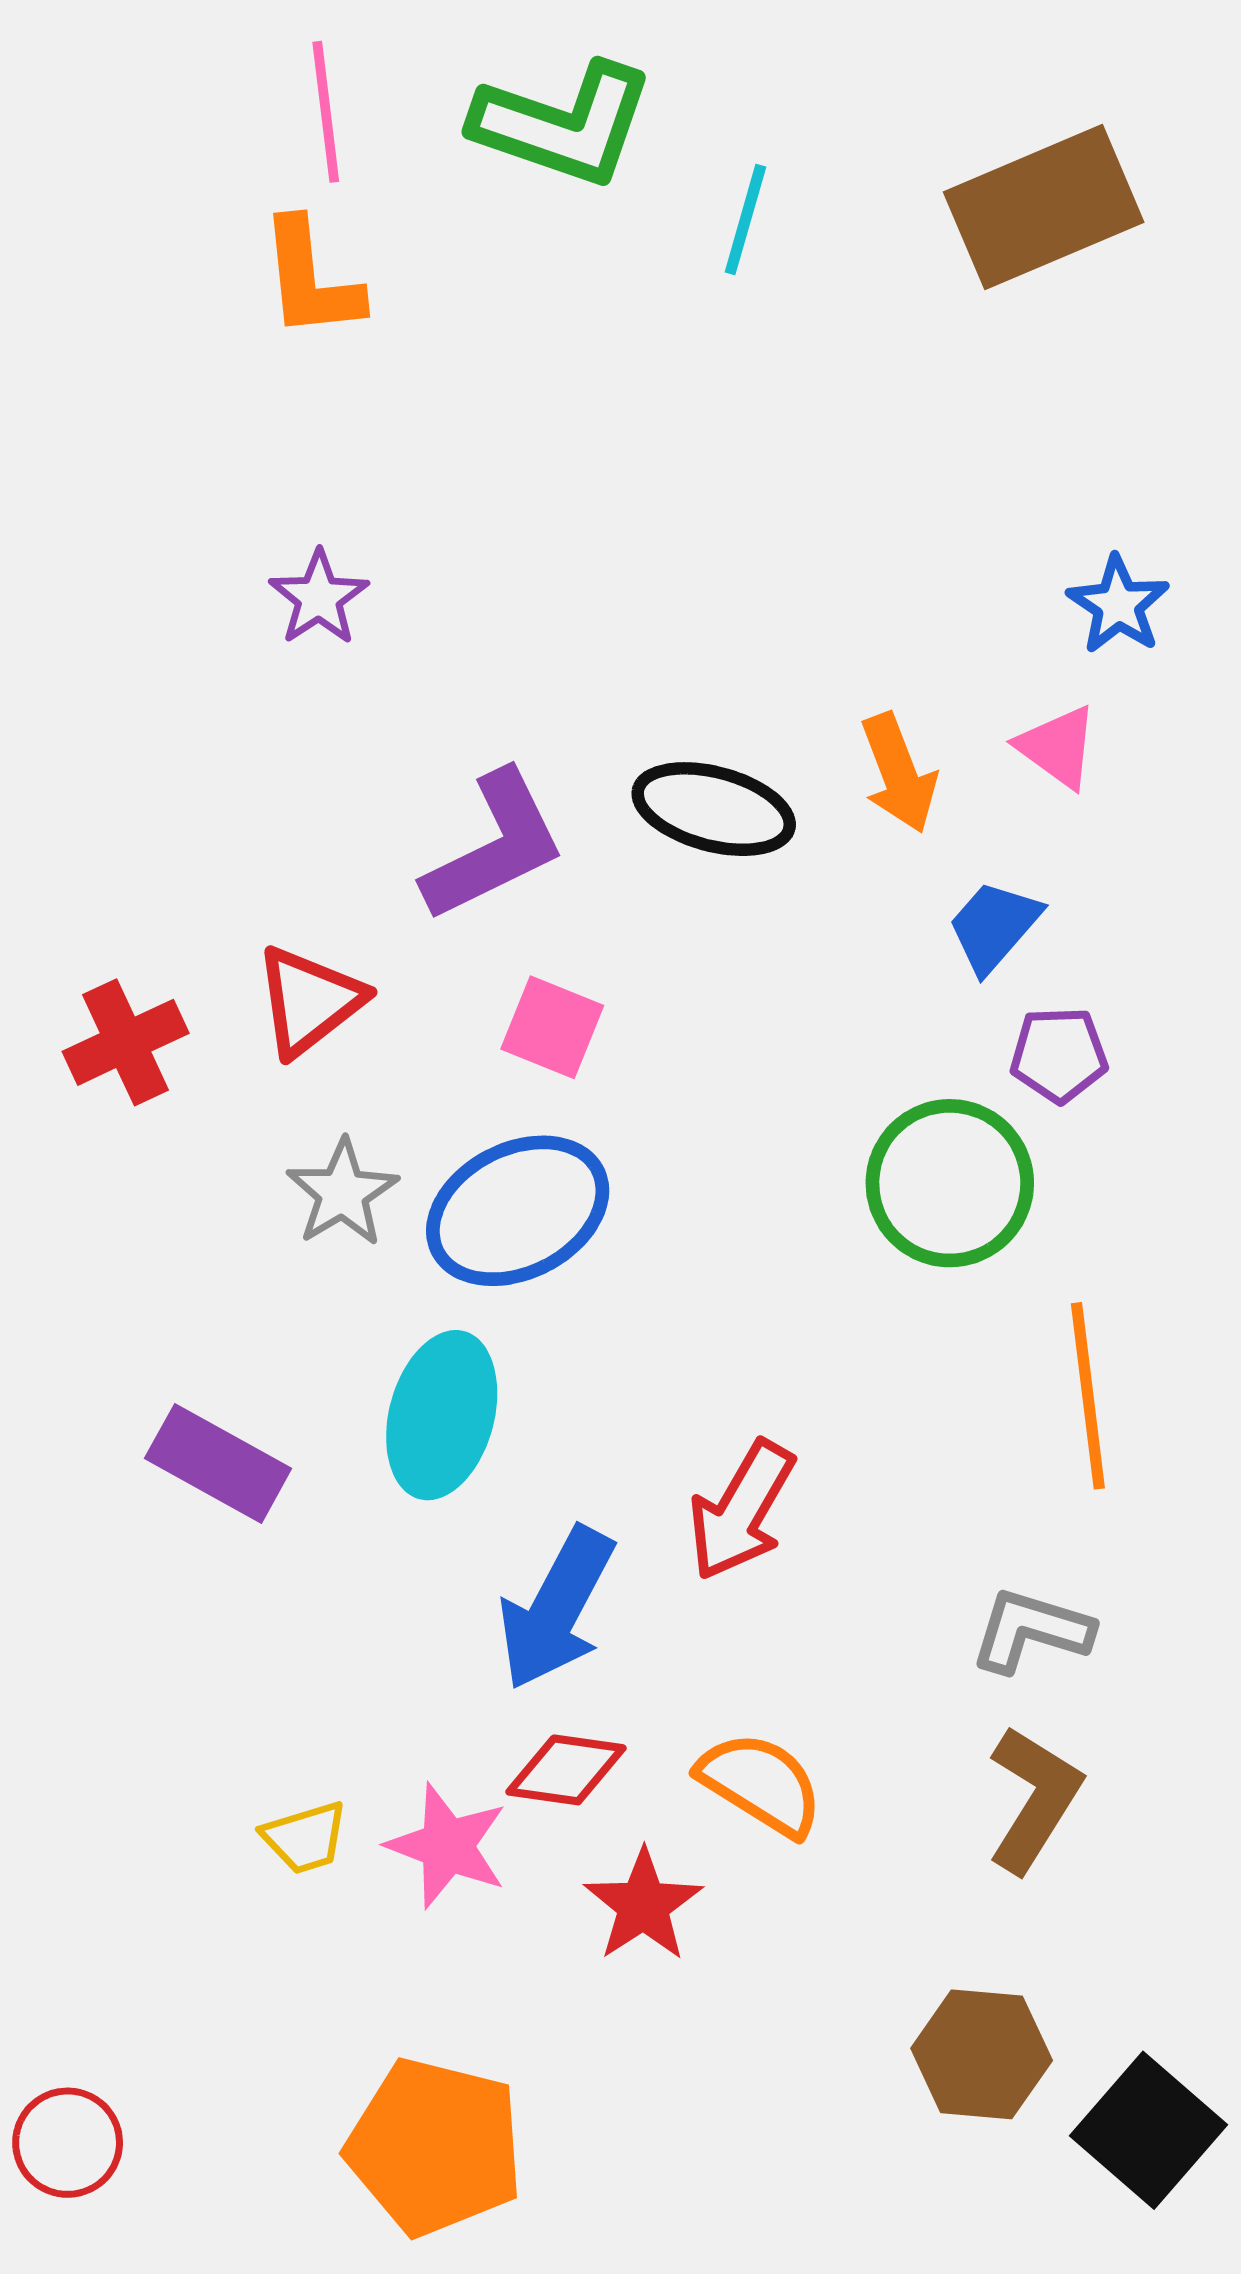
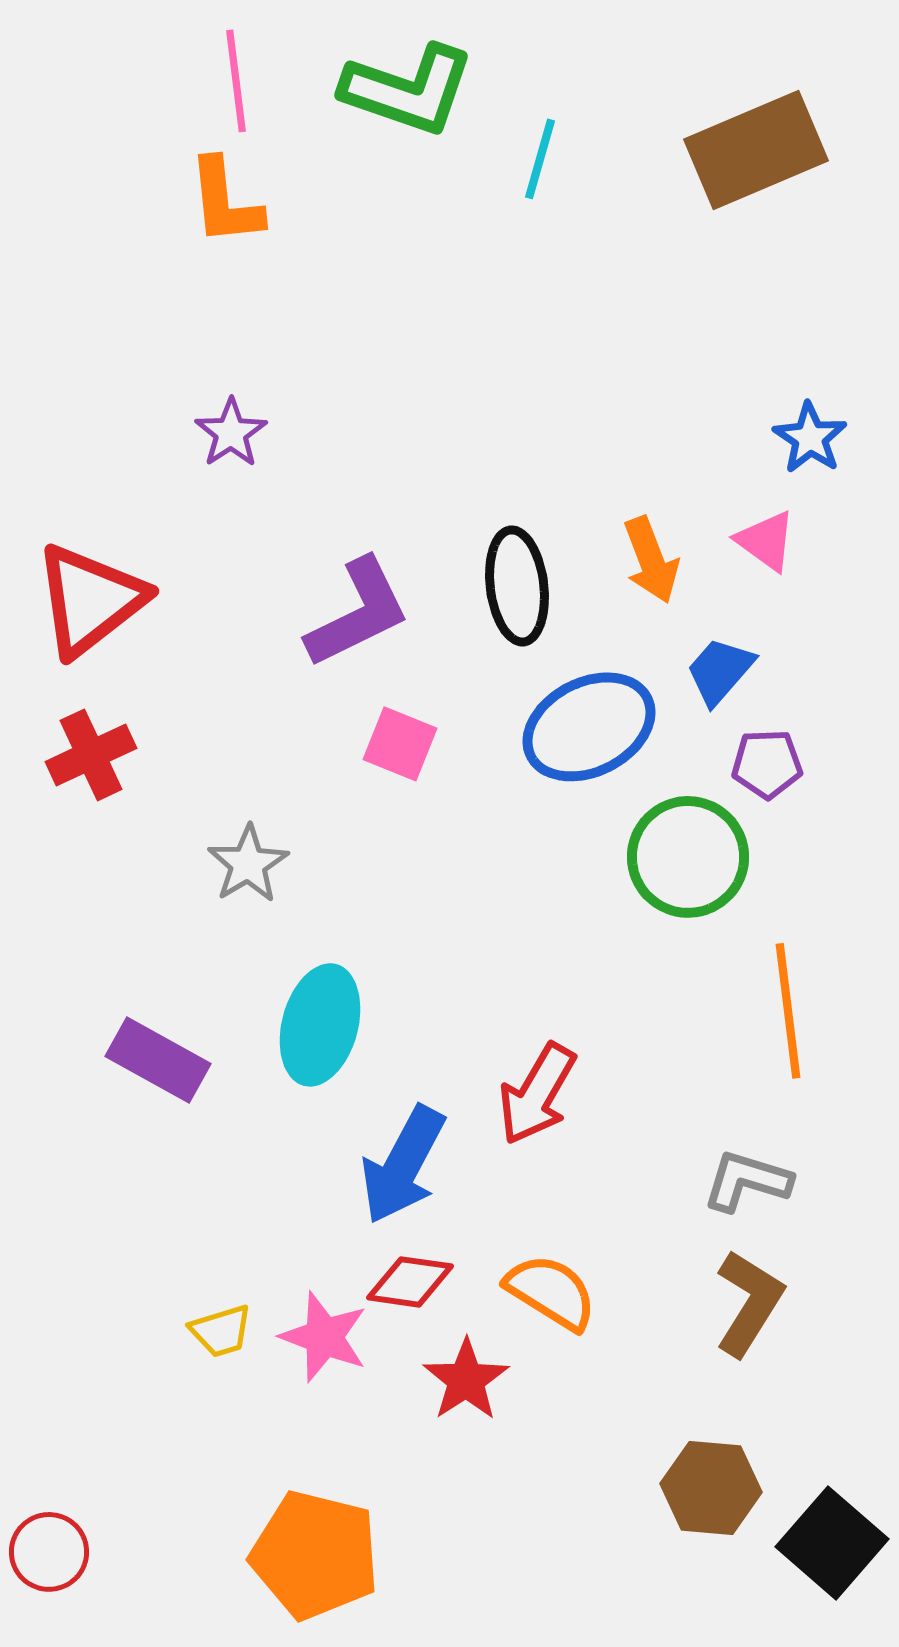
black ellipse: (714, 809) -> (517, 586), turned 68
red triangle: (309, 1001) -> (90, 600), moved, size x1.4
blue ellipse: (518, 1211) -> (589, 727), moved

